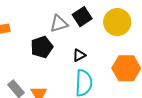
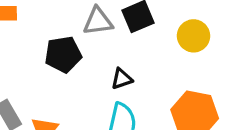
yellow circle: (117, 22) -> (194, 36), size x0.7

